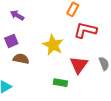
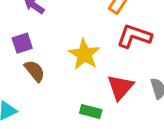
brown semicircle: (21, 59) -> (35, 71), turned 35

